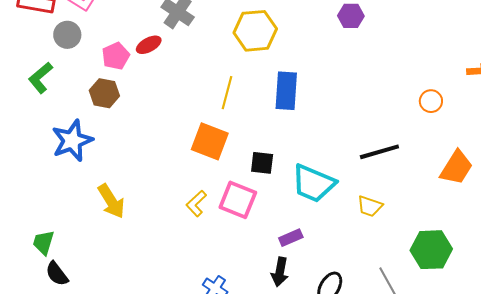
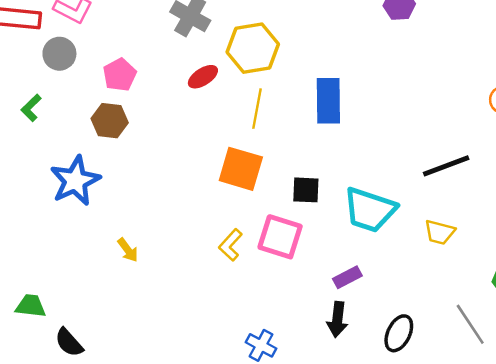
yellow hexagon: (255, 31) -> (253, 48), moved
red ellipse: (149, 45) -> (203, 77), moved
green L-shape: (41, 78) -> (31, 108), size x0.7
yellow arrow: (111, 201) -> (128, 250), size x0.6
green trapezoid: (43, 243) -> (31, 306), moved, turned 84

